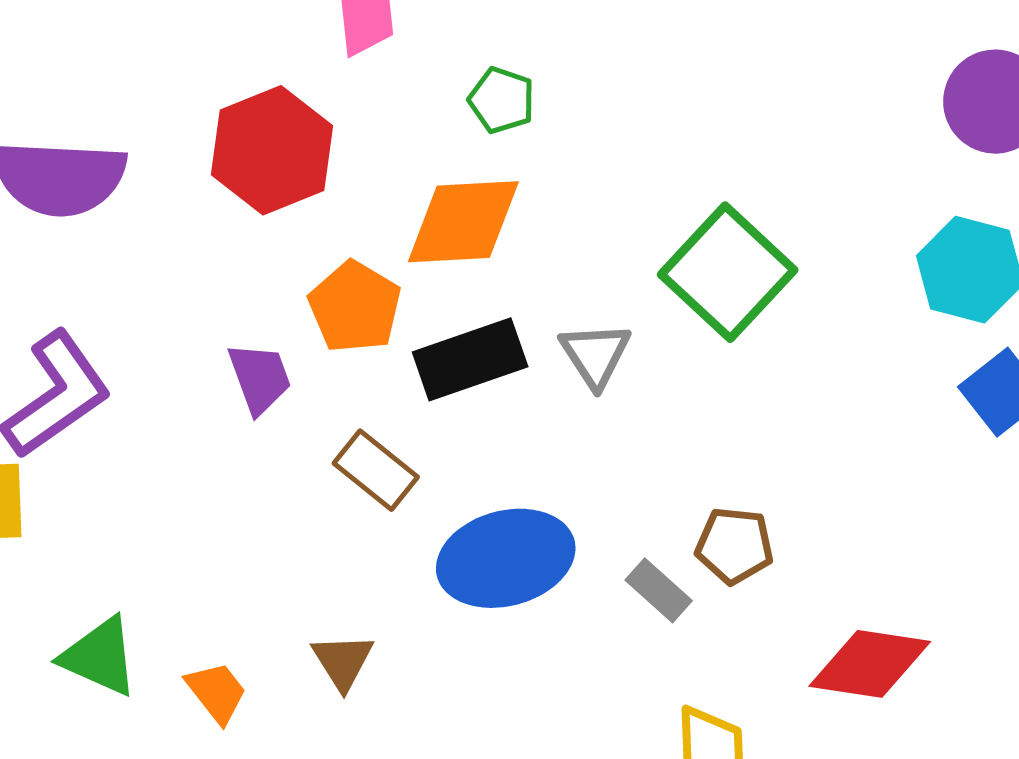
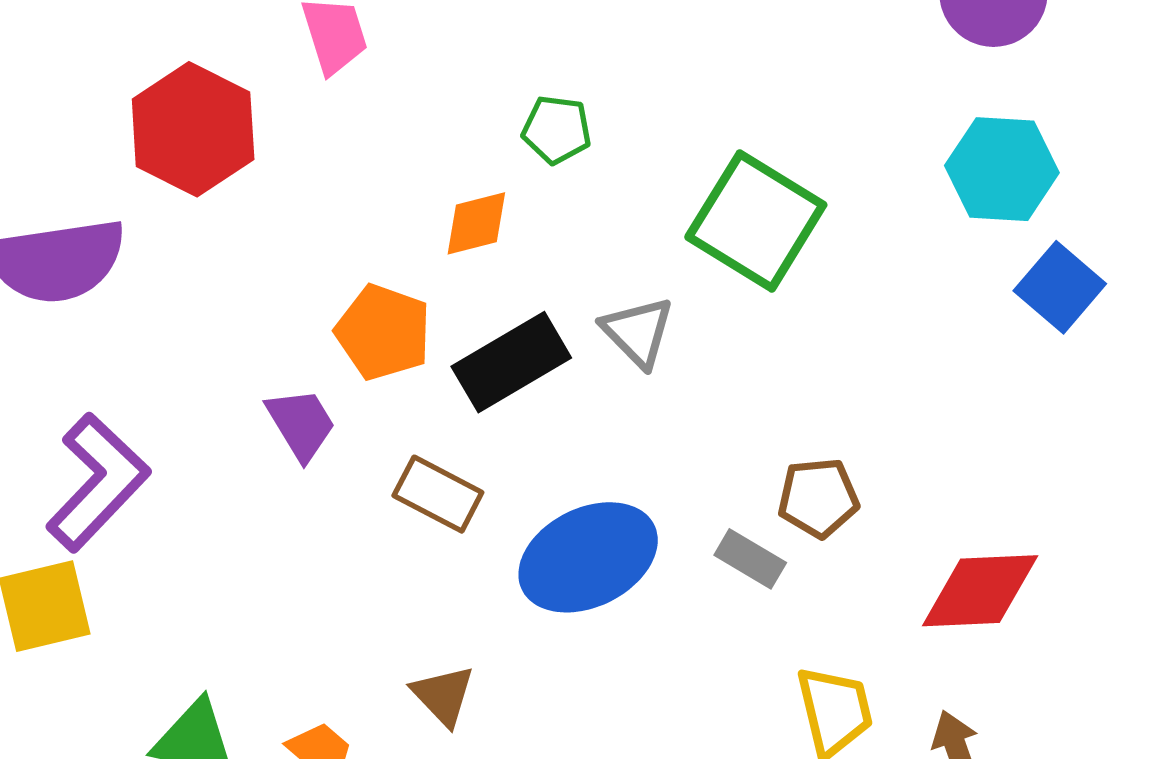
green pentagon: (502, 100) -> (557, 130), moved
red hexagon: (272, 150) -> (193, 129), moved
orange diamond: (463, 222) -> (476, 223), size x0.6

